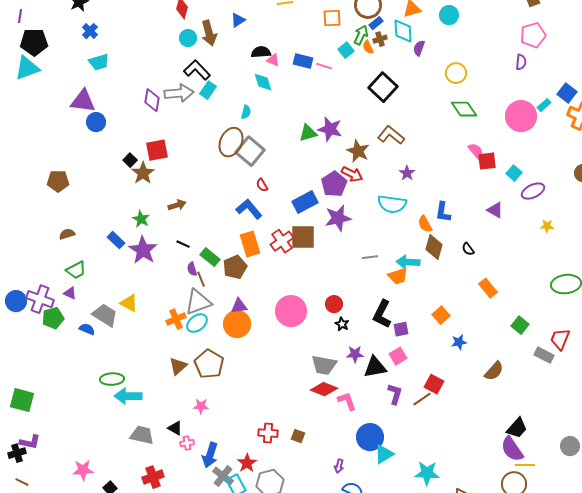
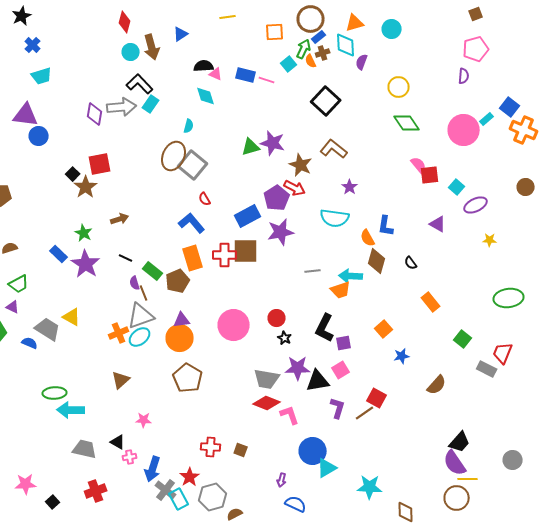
red cross: (282, 241) -> (225, 255), turned 35
purple star: (355, 354) -> (298, 368), size x1.4
brown pentagon: (209, 364) -> (188, 378), moved

